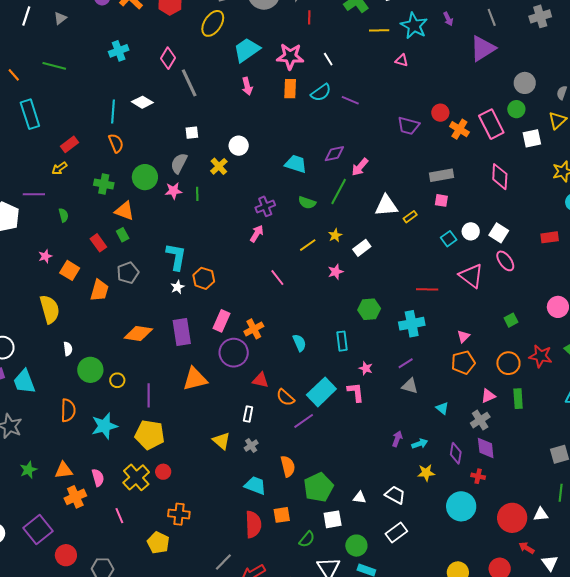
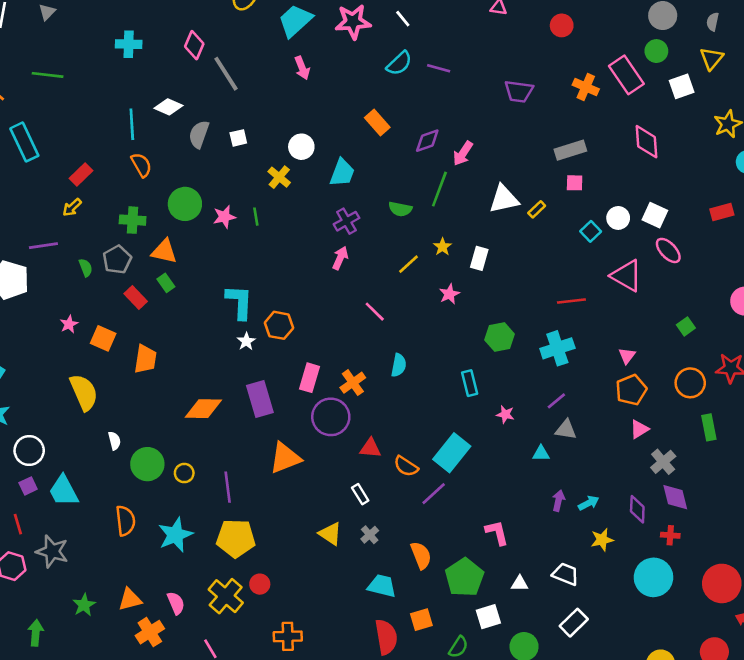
cyan cross: (119, 51) -> (129, 44), turned 30
orange rectangle: (290, 89) -> (377, 123), moved, turned -36
red circle: (440, 113) -> (562, 25), moved
gray semicircle: (179, 163) -> (199, 134), moved
cyan trapezoid: (296, 164) -> (342, 173), moved, turned 100
white rectangle: (362, 248) -> (479, 258), turned -30
gray pentagon: (128, 273) -> (117, 260), moved
cyan semicircle: (299, 343) -> (399, 365), moved, turned 42
pink L-shape: (356, 392) -> (497, 533), moved
pink triangle: (488, 396) -> (639, 429), moved
cyan triangle: (442, 408) -> (541, 453), moved, turned -32
white rectangle: (248, 414) -> (360, 494), turned -35

